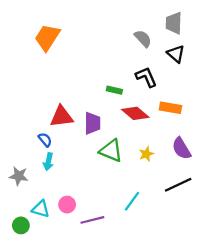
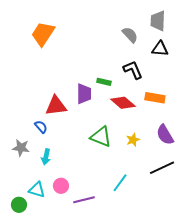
black triangle: (176, 54) -> (160, 49), turned -36
purple trapezoid: (92, 123) -> (84, 94), moved
cyan arrow: (48, 162) -> (46, 157), moved
gray star: (19, 176) -> (21, 148), moved

